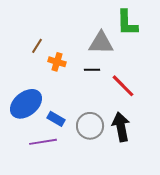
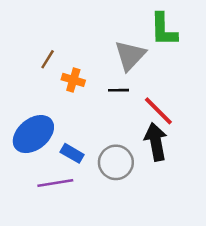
gray triangle: (101, 43) -> (130, 55), turned -48
black arrow: (121, 127) -> (156, 142), moved

